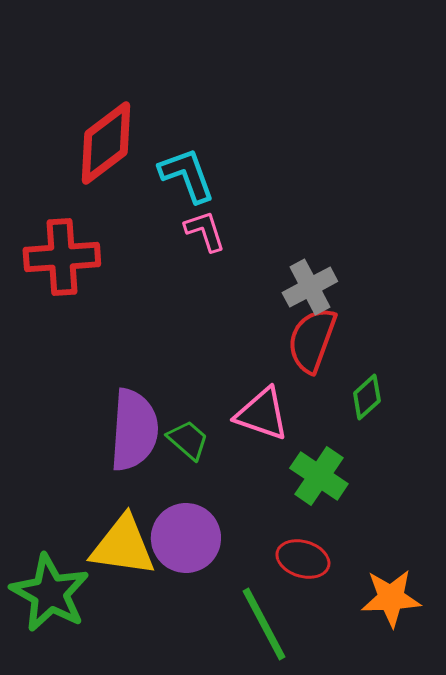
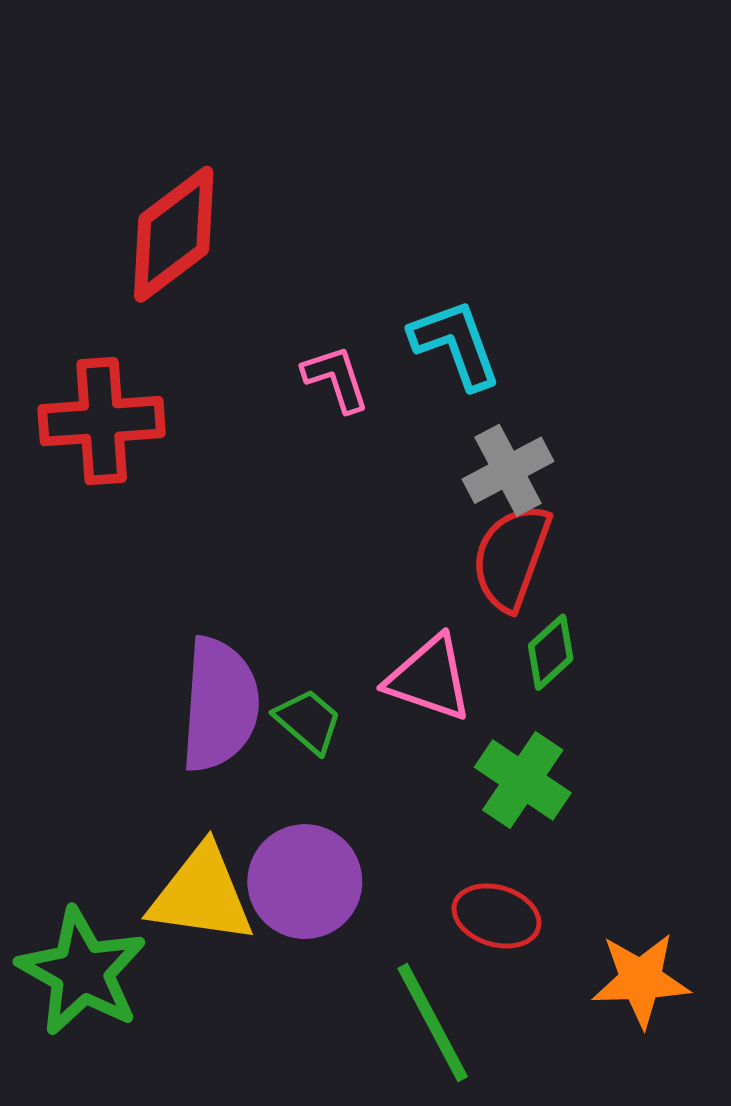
cyan L-shape: (187, 175) -> (456, 344), moved
green diamond: (367, 397) -> (551, 652), moved

